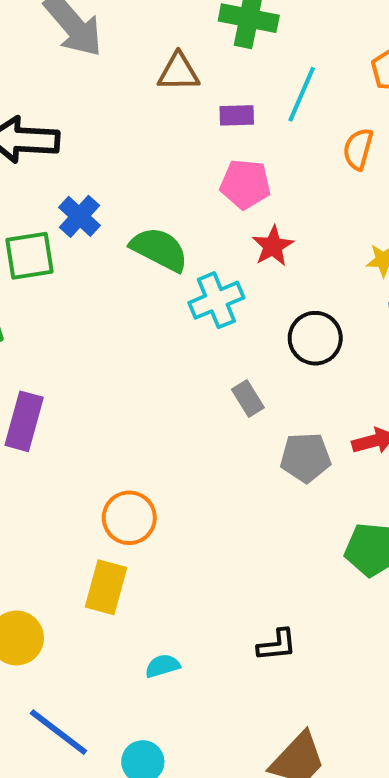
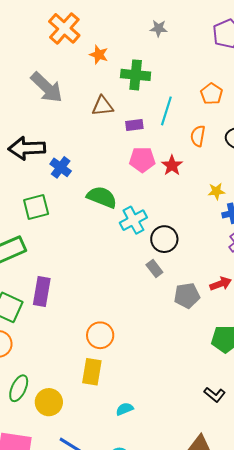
blue cross: (80, 216) -> (61, 167), moved
red star: (273, 246) -> (172, 165), moved
black circle: (315, 338) -> (164, 239), moved
black L-shape: (277, 645) -> (215, 395), moved, turned 50

